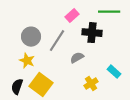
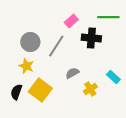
gray semicircle: (77, 58) -> (72, 73), moved

